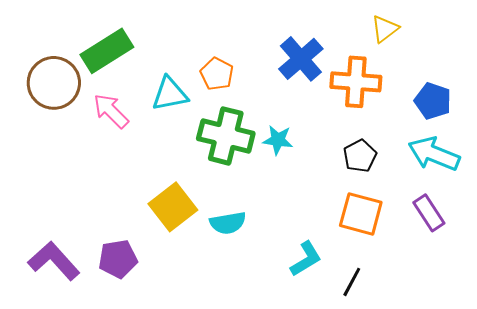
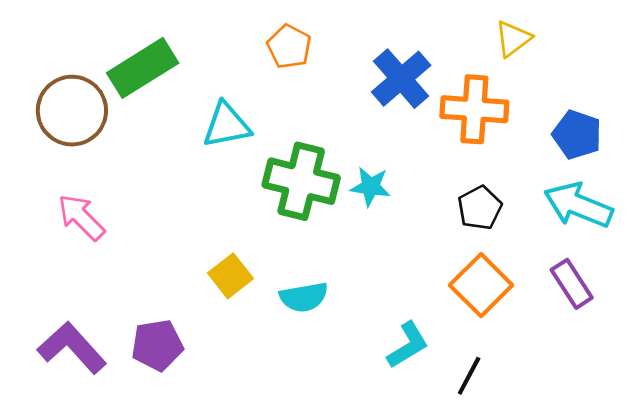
orange pentagon: (217, 74) -> (289, 47), moved
pink arrow: (111, 111) -> (81, 217), moved
yellow square: (173, 207) -> (231, 276), size x0.7
orange square: (361, 214) -> (481, 285), turned 30

